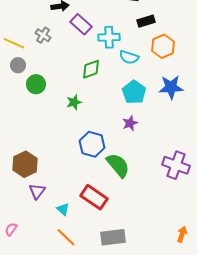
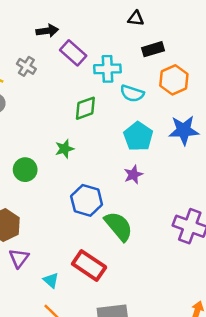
green circle: (36, 84) -> (25, 170), moved

